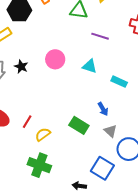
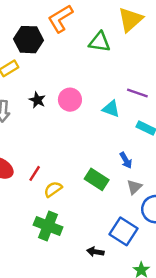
purple line: (100, 36) -> (137, 93), moved
black star: (21, 67) -> (37, 100), moved
gray triangle: (111, 131) -> (134, 187), turned 32

